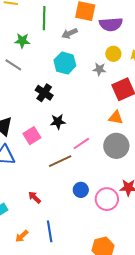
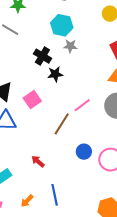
gray star: (99, 69) -> (70, 46), moved
black star: (58, 122) -> (55, 74), moved
brown line: (60, 161) -> (62, 124), turned -30

